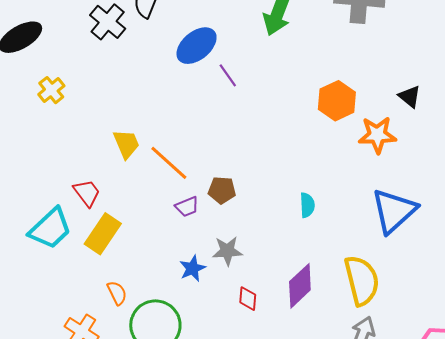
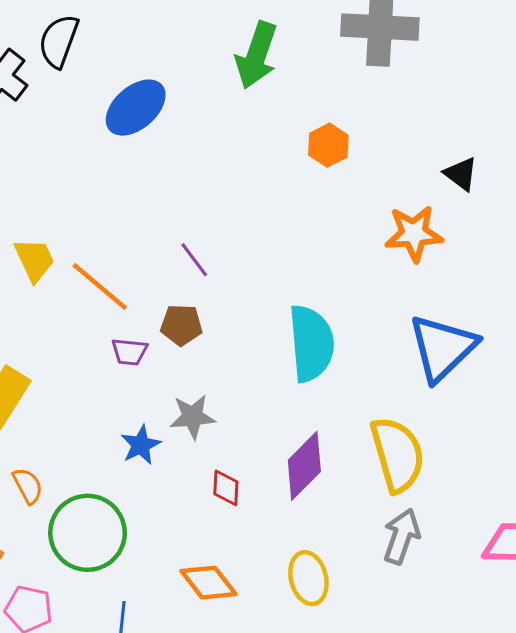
purple line: (228, 75) -> (194, 260), moved
orange hexagon: (337, 101) -> (328, 145), moved, size x0.7
cyan semicircle: (307, 205) -> (311, 343), size x2.0
purple trapezoid: (187, 207) -> (129, 352), turned 30

